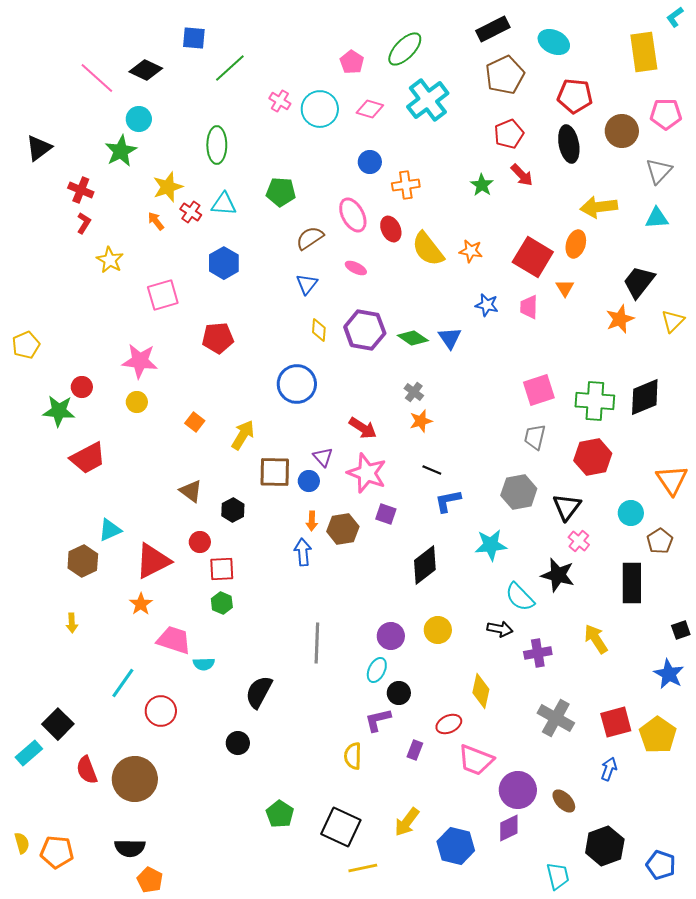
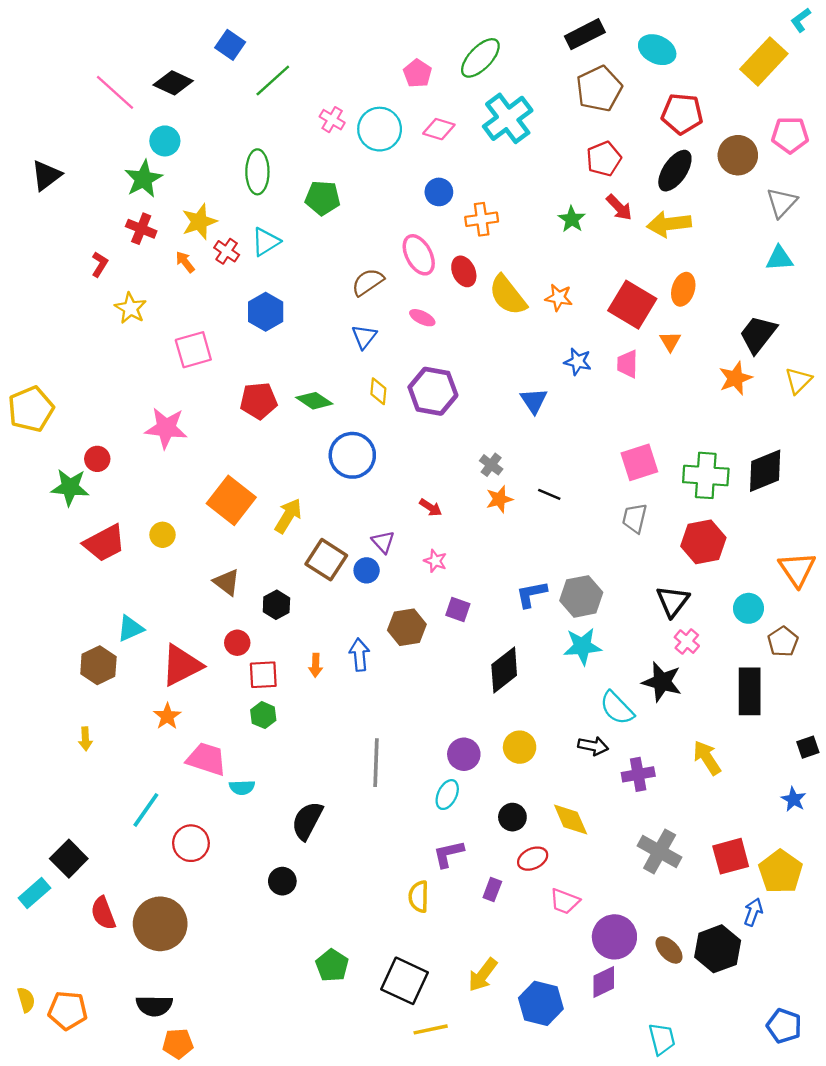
blue square: (194, 38) -> (230, 45), turned 30
yellow rectangle: (644, 52) -> (764, 61), turned 51
black ellipse: (569, 144) -> (675, 171), turned 45
red cross: (81, 190) -> (141, 229), moved
green pentagon: (281, 192) -> (323, 198), moved
cyan triangle: (224, 204) -> (266, 242), turned -36
yellow arrow: (599, 207) -> (669, 224), moved
green diamond: (413, 338) -> (314, 401), moved
yellow pentagon: (26, 345) -> (31, 409), size x1.4
yellow circle: (137, 402) -> (163, 535), moved
orange square: (195, 422) -> (231, 500), size x2.0
red arrow: (363, 428) -> (431, 507), size x0.7
black line: (432, 470) -> (549, 494), moved
brown square: (275, 472) -> (326, 560), turned 32
pink star: (367, 473) -> (435, 561), size x0.5
gray hexagon: (519, 492) -> (581, 596), moved
orange arrow: (312, 521) -> (316, 665), moved
blue star: (669, 674) -> (794, 799), size x0.7
yellow diamond: (481, 691) -> (571, 819), turned -36
black circle: (399, 693) -> (512, 817), moved
pink trapezoid: (476, 760) -> (565, 901), size x0.7
blue arrow: (609, 769) -> (753, 912), moved
black hexagon: (605, 846) -> (718, 949), moved
orange pentagon: (150, 880) -> (178, 1044), turned -30

